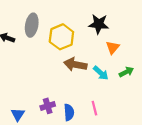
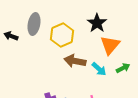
black star: (99, 24) -> (97, 23), turned 30
orange triangle: (113, 47) -> (110, 45), size x1.5

